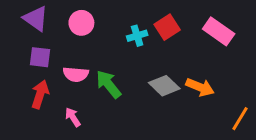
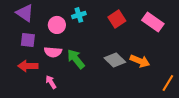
pink circle: (81, 23) -> (57, 25), moved
cyan cross: (137, 36) -> (79, 15), moved
red arrow: (40, 94) -> (28, 66), turned -108

